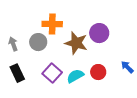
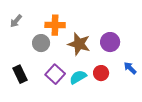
purple circle: (99, 33) -> (110, 42), moved
gray arrow: (13, 44) -> (16, 21), moved, turned -120

